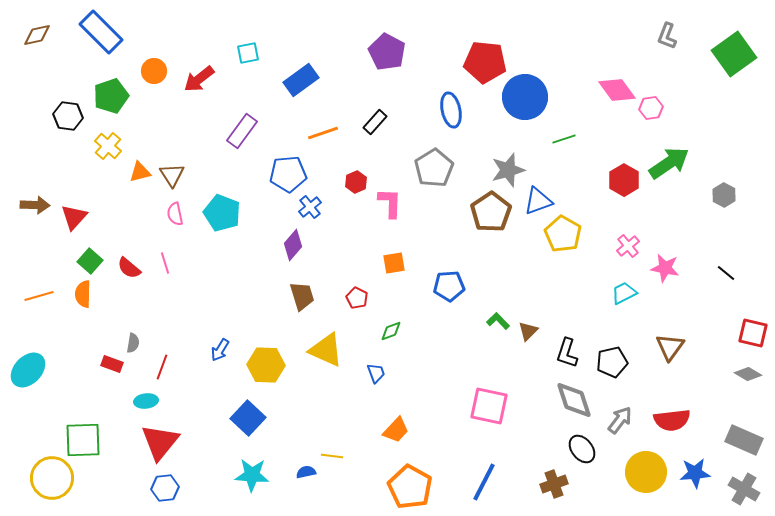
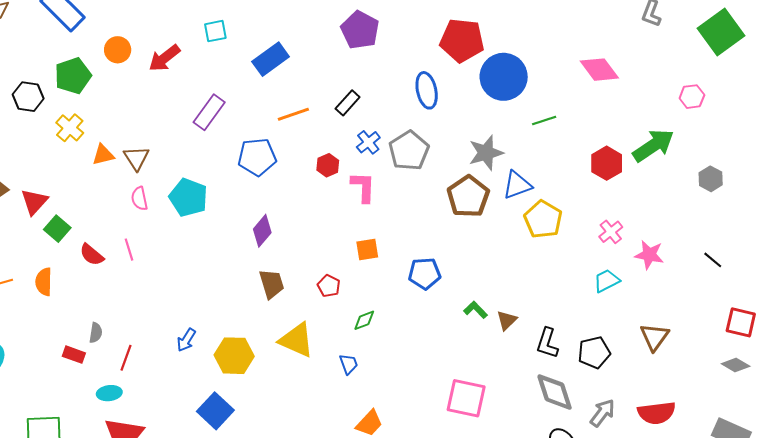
pink hexagon: (651, 108) -> (692, 97), moved
blue cross: (310, 207) -> (368, 142), moved
green square: (90, 261) -> (57, 229), moved

